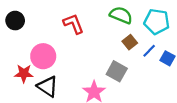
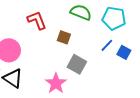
brown square: (130, 42) -> (64, 37), moved, turned -32

